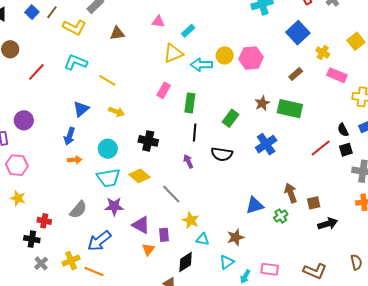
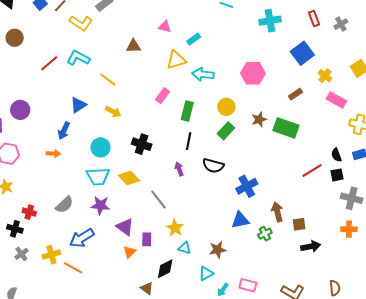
brown triangle: (117, 33) -> (133, 46), moved
yellow circle: (225, 55) -> (226, 107), moved
red line: (36, 72) -> (49, 63), moved
blue cross: (266, 144) -> (247, 186), moved
orange arrow: (75, 160) -> (53, 154), moved

